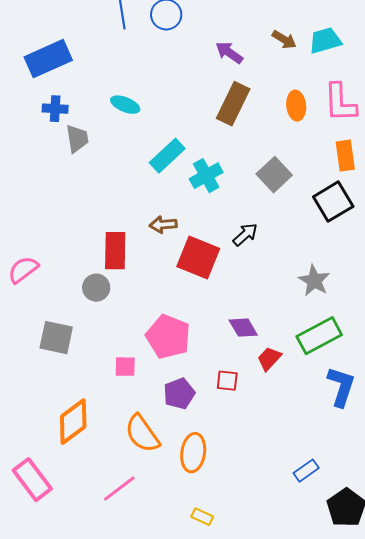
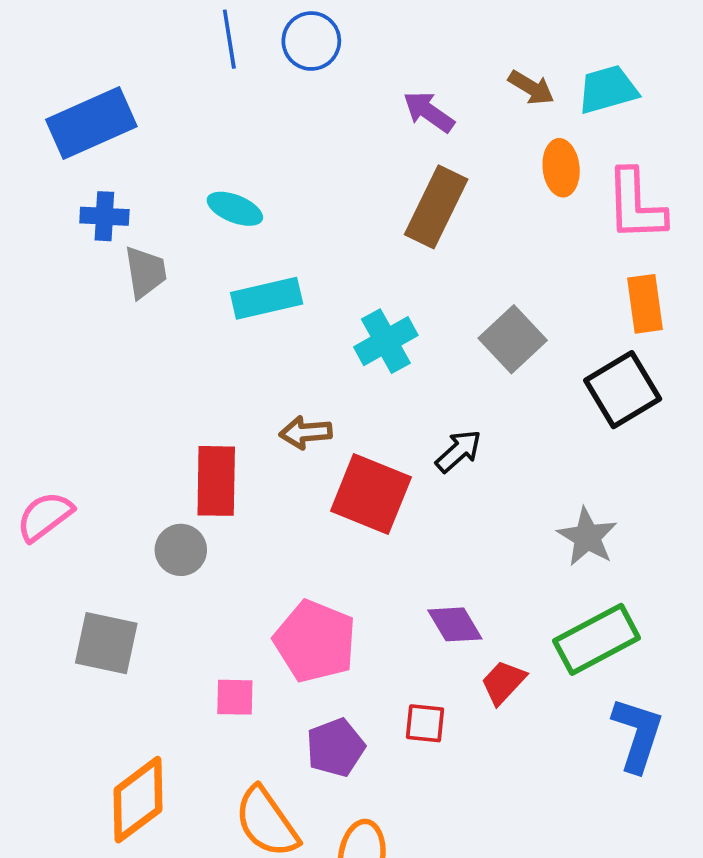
orange ellipse: (296, 106) -> (561, 168), moved
cyan rectangle: (167, 156) -> (267, 298), moved, turned 30

